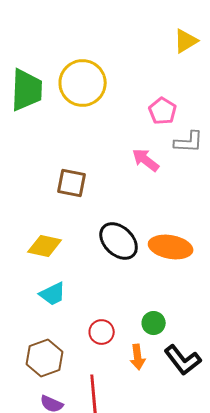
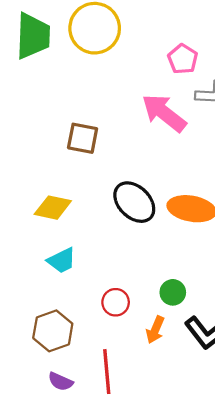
pink arrow: (146, 160) -> (164, 113), size x1.5
orange arrow: (138, 357) -> (155, 330), turned 30

